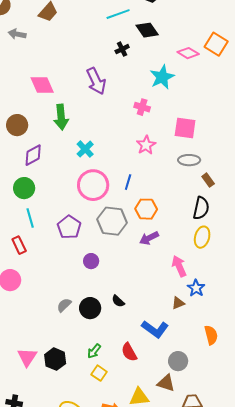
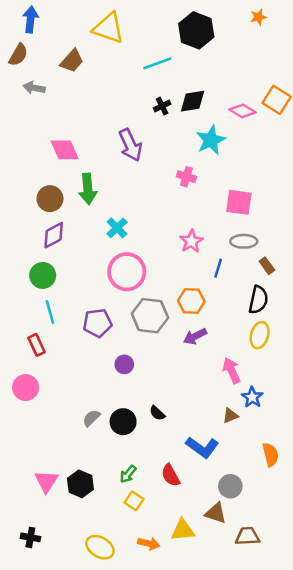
black diamond: (147, 30) -> (193, 101), moved, turned -65
brown circle: (17, 125) -> (50, 199), moved
pink star: (146, 145) -> (191, 241), moved
blue line: (128, 182) -> (218, 268), moved
purple pentagon: (69, 227) -> (97, 323), turned 30

